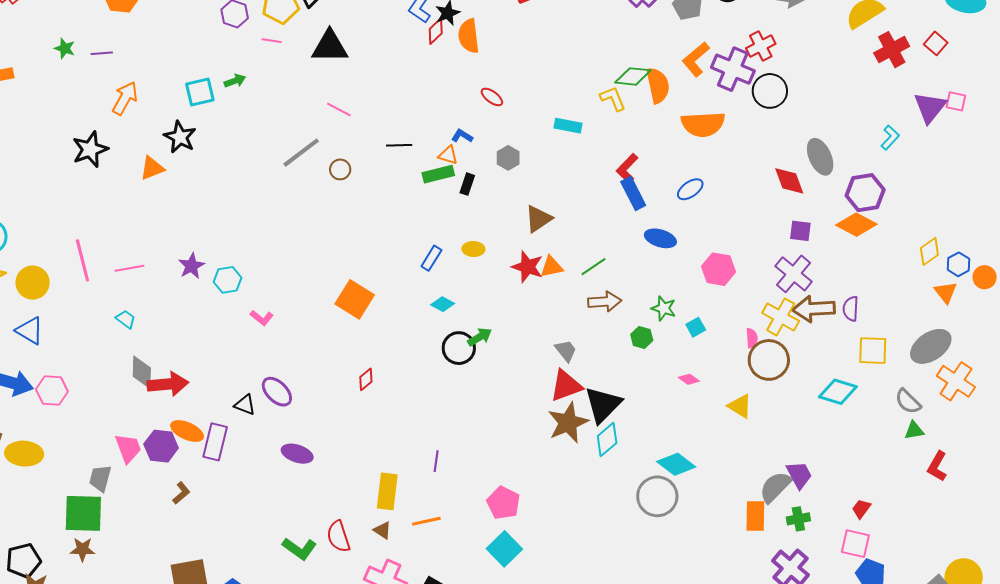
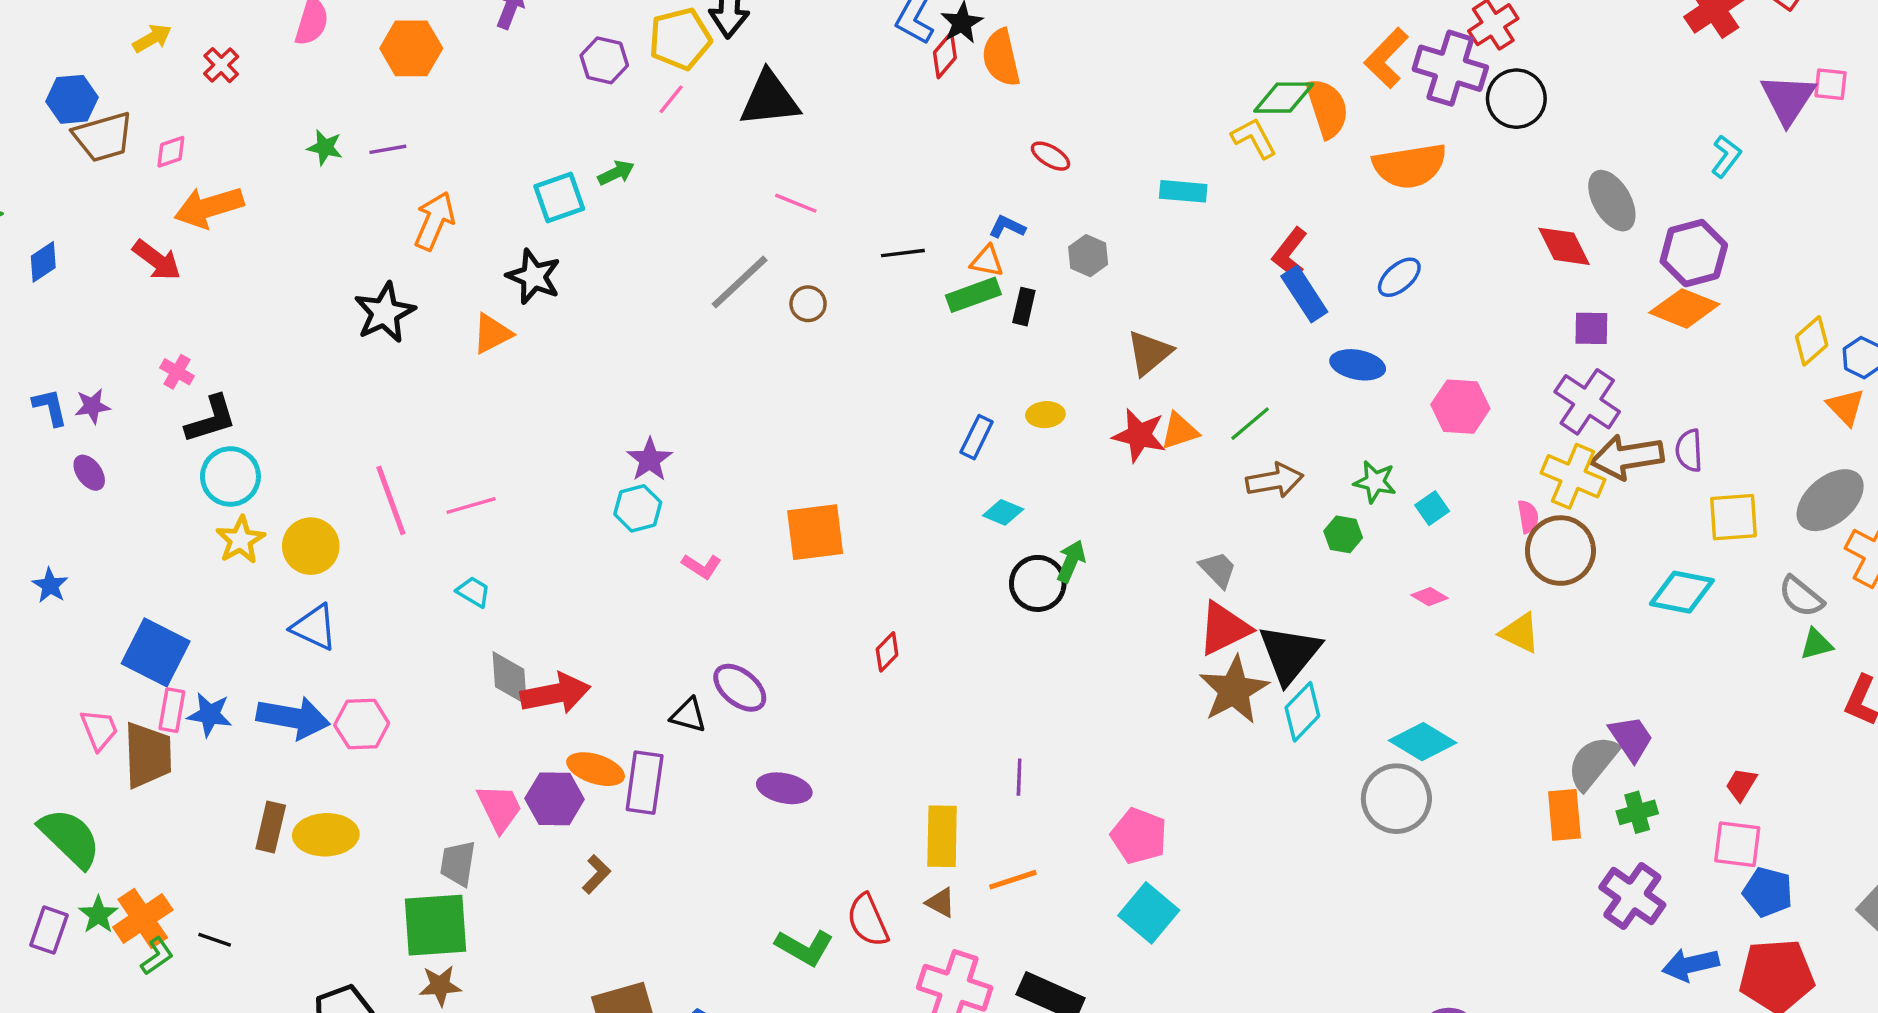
pink line: (272, 41) -> (671, 99), turned -54
purple star: (191, 266) -> (650, 460), moved
orange square: (355, 299) -> (815, 532), moved, turned -33
green arrow: (480, 337) -> (1071, 561), turned -30

